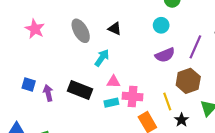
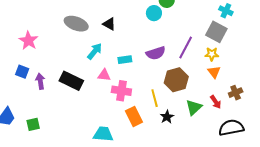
cyan circle: (161, 25) -> (154, 13), moved
pink star: (35, 29) -> (28, 41), moved
gray ellipse: (81, 31) -> (76, 24), turned -45
cyan rectangle: (111, 103) -> (125, 60), moved

